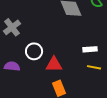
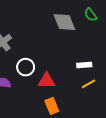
yellow line: (94, 67) -> (88, 84), turned -40

